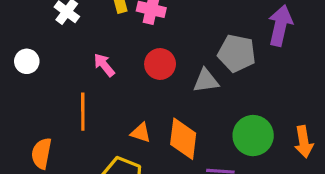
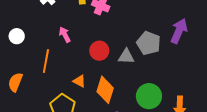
white circle: (27, 61) -> (17, 36), moved
red circle: (160, 64) -> (99, 51), moved

